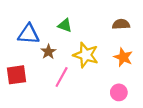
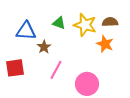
yellow star: (86, 55) -> (85, 25), moved
orange star: (123, 57) -> (105, 44), moved
pink circle: (119, 92) -> (87, 84), moved, size x1.5

